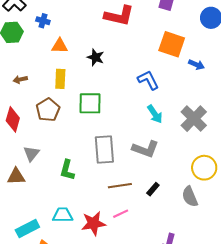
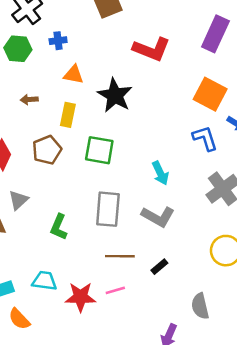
blue cross: (43, 21) -> (58, 41), turned -32
black star: (96, 57) -> (115, 95), size x1.6
brown arrow: (20, 79) -> (29, 99), moved
blue L-shape: (148, 80) -> (205, 138), moved
cyan arrow: (155, 114) -> (160, 173), moved
gray semicircle: (190, 197) -> (200, 306), moved

